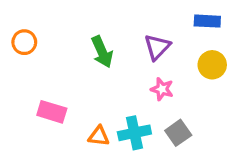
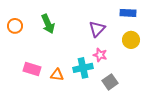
green arrow: (102, 52) -> (48, 24), moved
cyan cross: (134, 133) -> (83, 68), moved
orange triangle: (99, 136) -> (57, 75), moved

